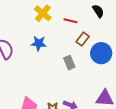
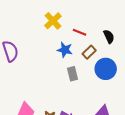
black semicircle: (98, 11) -> (109, 37), moved
blue star: (39, 43) -> (65, 50), moved

